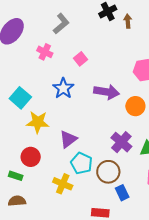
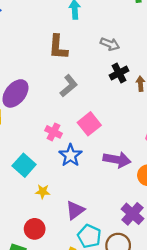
pink cross: (45, 52) -> (53, 132), moved
pink square: (80, 59) -> (89, 124), size x1.5
yellow star: (38, 122) -> (43, 192), size x0.6

